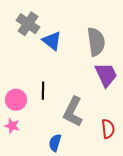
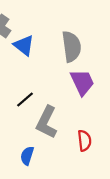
black line: (43, 91) -> (25, 99), moved, turned 48

